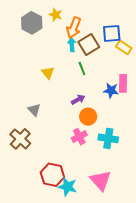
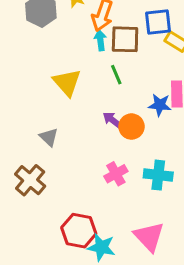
brown square: (89, 45) -> (125, 39), turned 35
yellow triangle: (48, 73) -> (67, 82), size x1.5
purple arrow: (78, 100) -> (112, 120), turned -112
orange circle: (88, 117) -> (131, 127), moved

